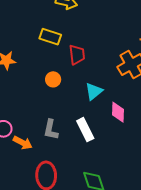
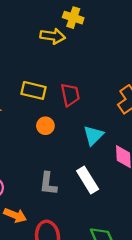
yellow rectangle: (50, 37) -> (33, 90), moved
orange arrow: (23, 143) -> (15, 215), moved

